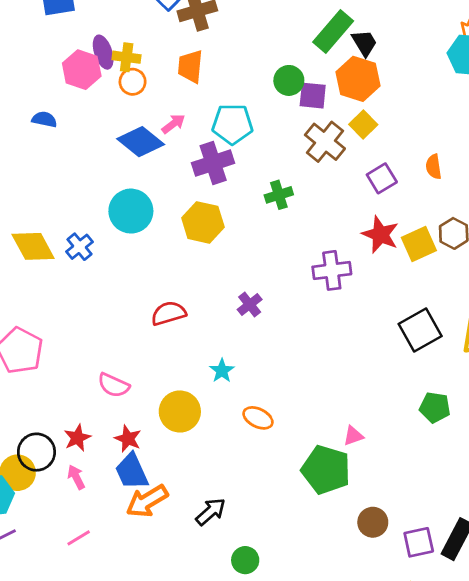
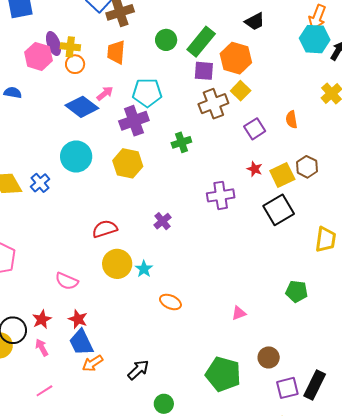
green rectangle: (333, 31) -> (201, 42), moved
black trapezoid: (364, 43) -> (255, 22), moved, turned 95
green circle: (289, 80) -> (166, 40), moved
brown cross: (325, 142) -> (213, 104), turned 32
red star: (380, 235) -> (255, 169), size x0.6
black square: (420, 330) -> (279, 210), moved
yellow circle: (180, 411) -> (117, 264), moved
green pentagon: (326, 470) -> (223, 374), moved
orange arrow: (147, 501) -> (93, 363), size x0.7
brown circle: (373, 522) -> (269, 357), moved

